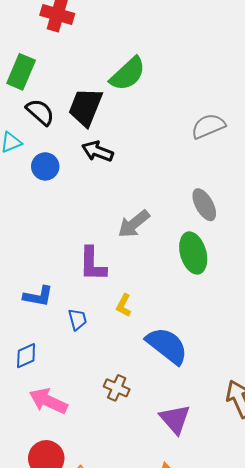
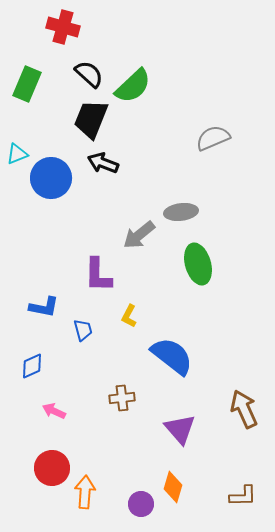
black semicircle: (40, 112) -> (89, 74), moved
blue circle: (45, 166) -> (51, 178), size x1.5
gray ellipse: (204, 205) -> (181, 212), moved, turned -68
brown cross: (117, 388) -> (122, 398), turned -30
pink arrow: (48, 401) -> (54, 411), size x0.6

